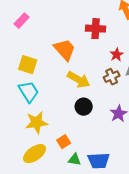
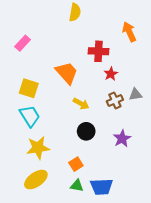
red star: (117, 55) -> (111, 74), moved
yellow arrow: (79, 80) -> (81, 104), size x0.7
orange square: (64, 142) -> (76, 164), moved

